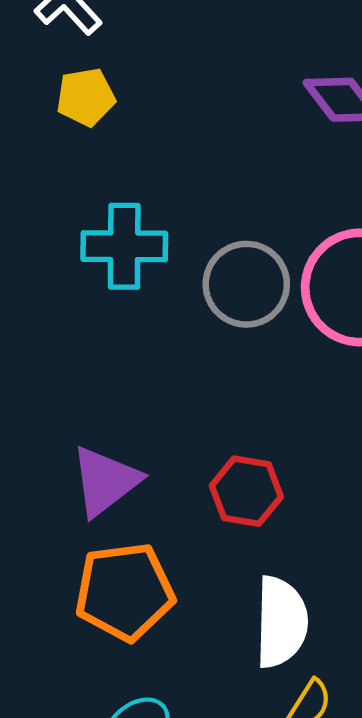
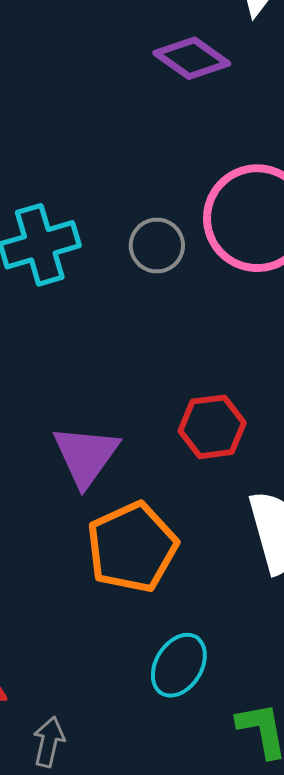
gray circle: (246, 284) -> (157, 245), size x0.7

